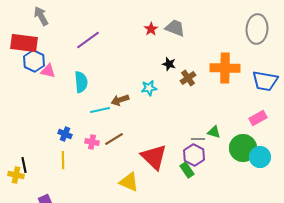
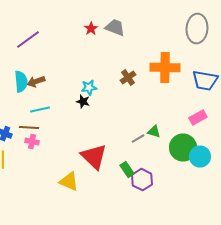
black star: (169, 64) -> (83, 102), moved
brown arrow: (120, 100) -> (36, 82), moved
brown line: (114, 139) -> (29, 128), moved, turned 36
gray line: (198, 139) -> (138, 139), turned -32
purple hexagon: (194, 155) -> (142, 180), moved

